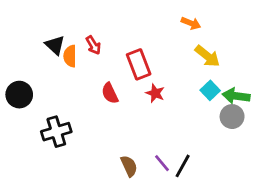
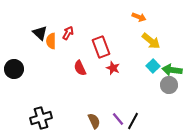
red arrow: (93, 45) -> (68, 33), turned -120
black cross: (56, 132) -> (41, 118), moved

